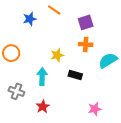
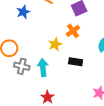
orange cross: (86, 44) -> (73, 31), moved, turned -32
gray cross: (16, 91) -> (22, 66), moved

